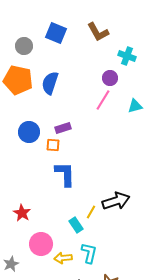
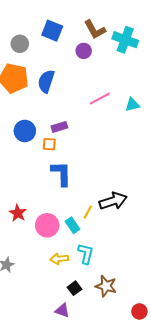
cyan cross: (127, 56) -> (125, 40), moved, size x1.4
purple circle: (110, 78) -> (84, 51), moved
pink line: (103, 100) -> (100, 99), turned 30
pink circle: (41, 244) -> (47, 225), moved

